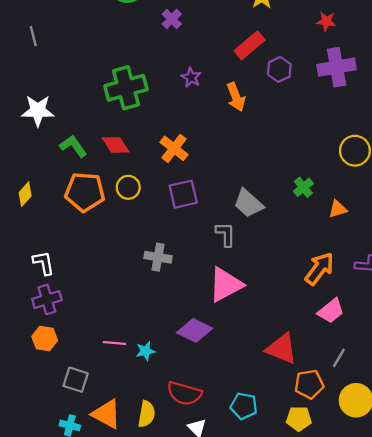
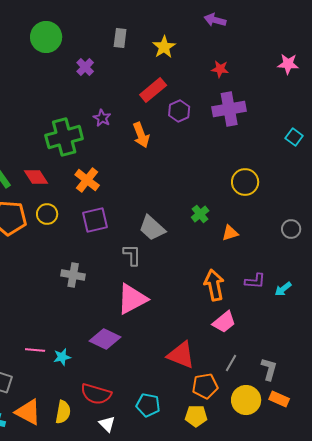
green cross: (126, 88) -> (64, 137), moved
orange arrow: (319, 269) -> (214, 285), turned -48

